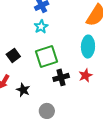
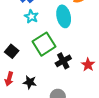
cyan ellipse: (88, 47) -> (64, 16), moved
red star: (85, 75) -> (88, 65), moved

